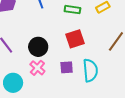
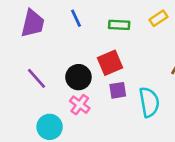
red square: (75, 39) -> (110, 63), moved
purple square: (67, 67) -> (118, 90), moved

